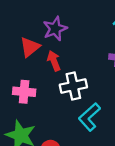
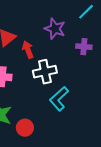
purple star: (55, 29) -> (55, 29), moved, turned -30

